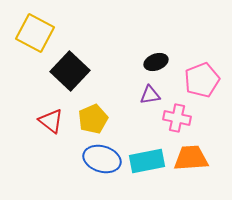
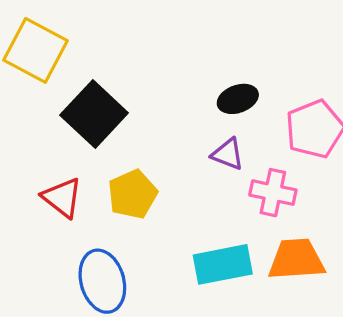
purple triangle: (150, 95) -> (228, 154), turned 30
blue ellipse: (102, 159) -> (102, 281), moved, turned 57

